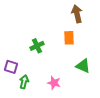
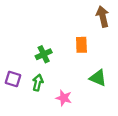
brown arrow: (77, 14) -> (103, 17), moved
green arrow: (24, 82) -> (38, 83), moved

